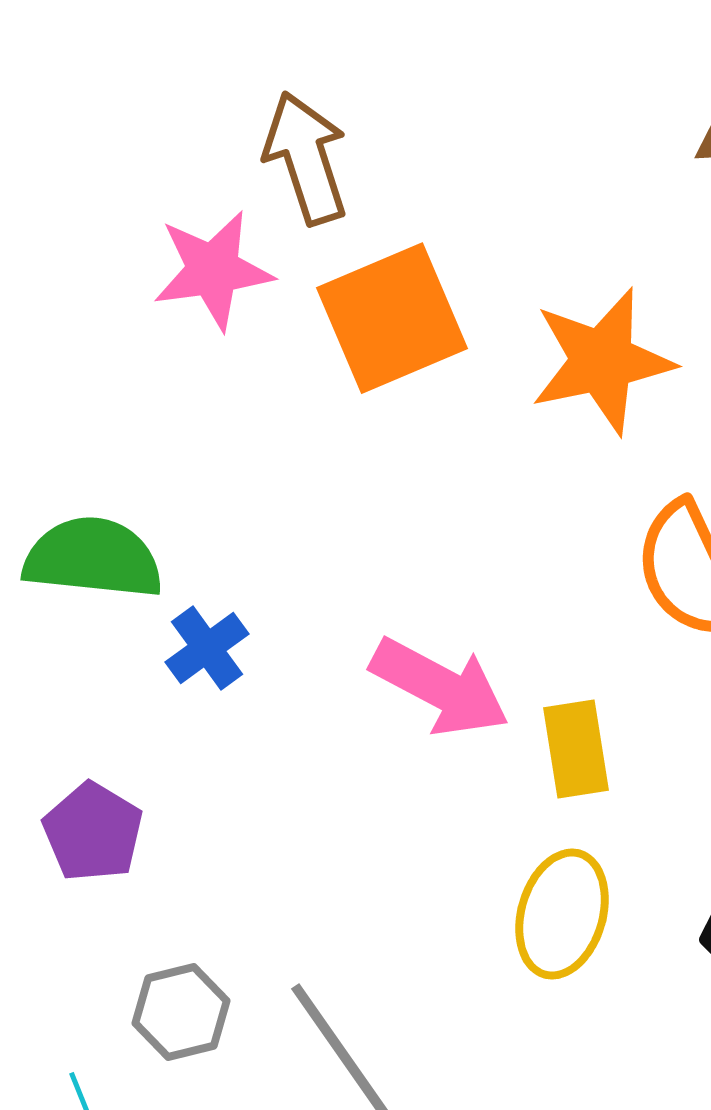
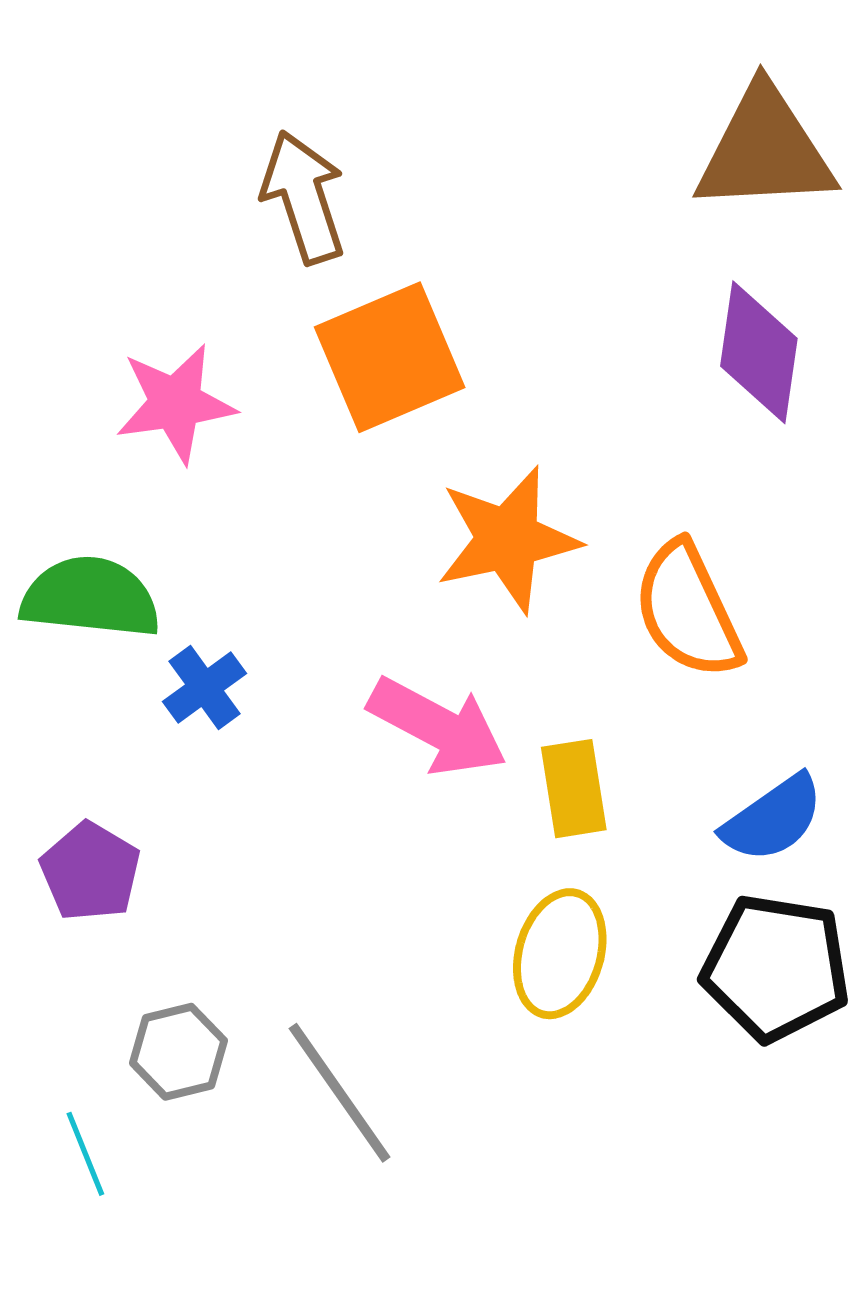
pink star: (213, 270) -> (175, 403), moved
orange star: (602, 361) -> (508, 539), moved

